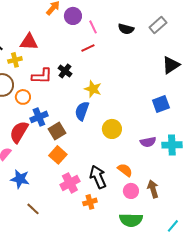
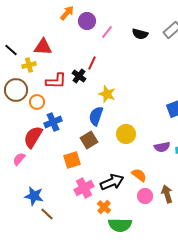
pink line: (93, 27) -> (107, 32), turned 64
red line: (88, 48) -> (92, 63), moved, turned -40
brown square: (57, 131) -> (89, 140), moved
orange square: (58, 155) -> (72, 160), turned 30
black arrow: (98, 177) -> (112, 182), turned 90
blue star: (20, 179) -> (34, 196), moved
orange cross: (90, 202) -> (104, 207), turned -32
green semicircle: (131, 220) -> (120, 225), moved

